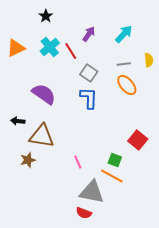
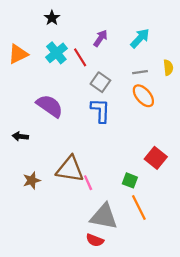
brown triangle: (42, 136) -> (70, 169), moved
orange line: (112, 176) -> (139, 208), moved, turned 35

